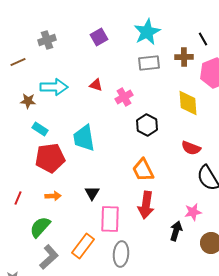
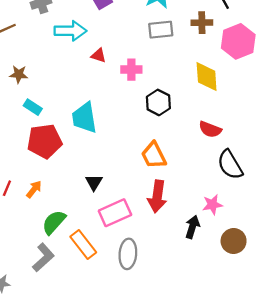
cyan arrow: (54, 87) -> (70, 31), moved
pink cross: (124, 97) -> (131, 70), turned 30
orange arrow: (53, 196) -> (34, 189), moved, turned -49
pink rectangle: (110, 219) -> (115, 213), turned 64
green semicircle: (40, 227) -> (54, 222), moved
orange rectangle: (83, 246) -> (83, 245), turned -75

